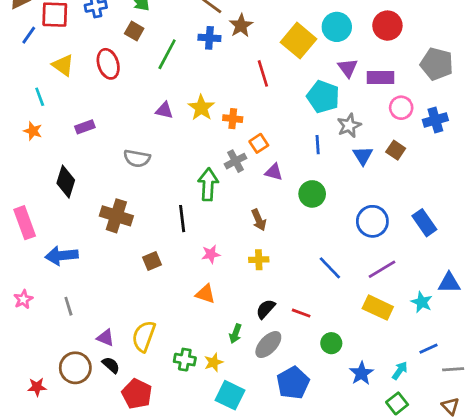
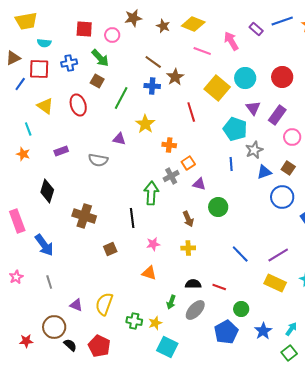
purple rectangle: (381, 78) -> (277, 115), turned -54
yellow star: (201, 108) -> (145, 124), moved
blue triangle: (363, 156) -> (264, 172), turned 42
gray semicircle: (137, 158) -> (98, 160), moved
green circle: (312, 194) -> (218, 207), moved
blue circle: (372, 221) -> (282, 197), moved
blue arrow: (62, 256) -> (44, 245), turned -120
black semicircle: (266, 309) -> (193, 284), turned 49
black semicircle: (111, 365) -> (70, 345), moved
blue pentagon: (293, 383) -> (226, 332), moved

